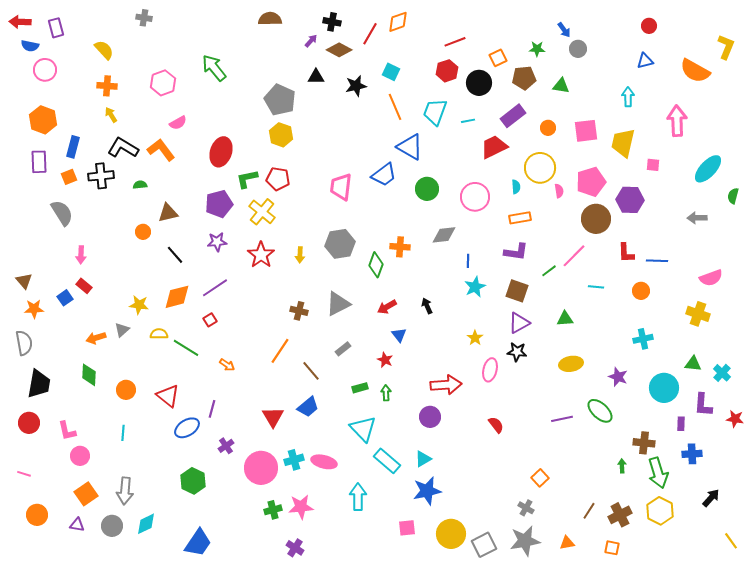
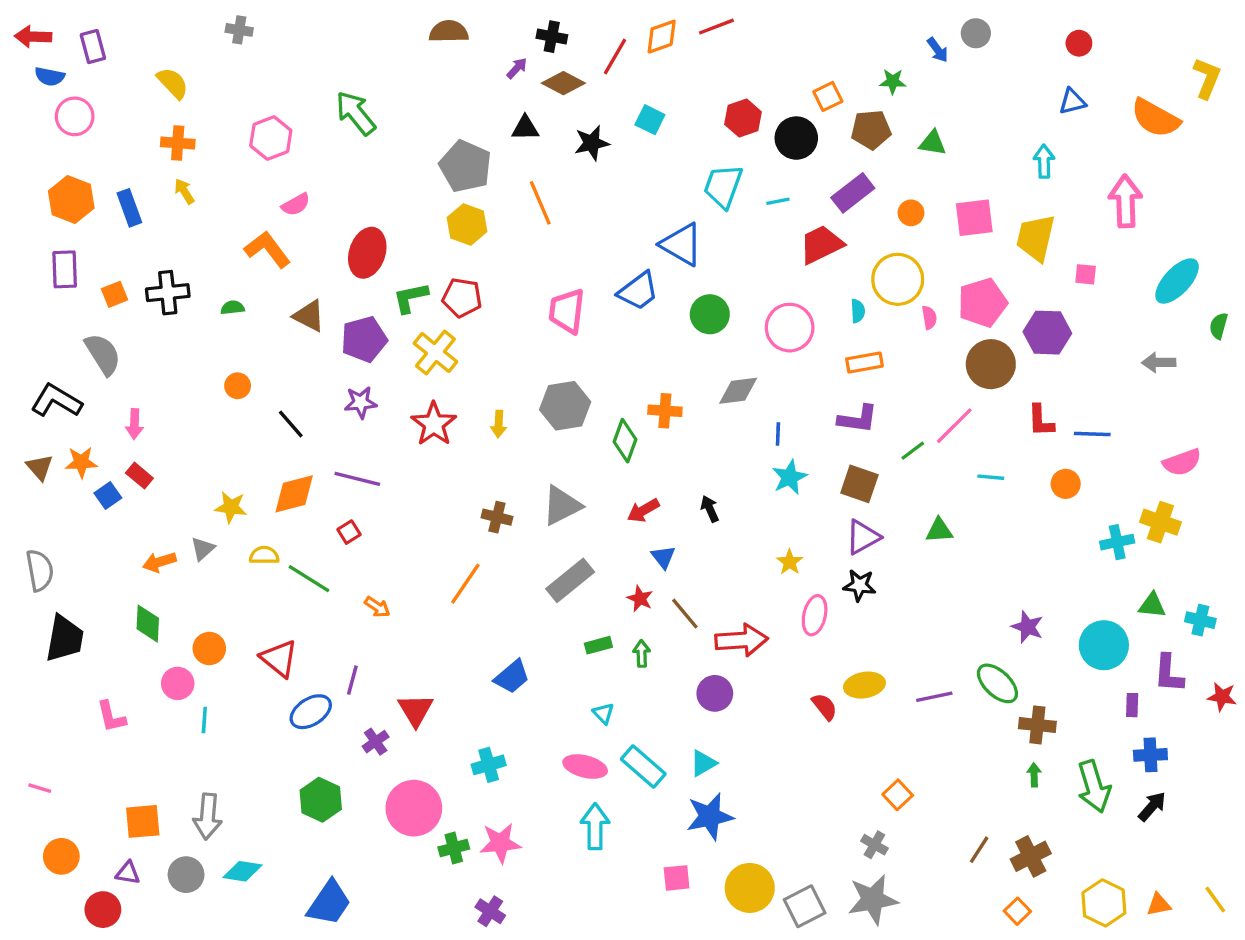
red line: (455, 42) -> (716, 27), moved
gray circle: (578, 49) -> (976, 33), moved
orange line: (395, 107) -> (540, 203), moved
blue rectangle: (73, 147) -> (129, 208), moved, turned -35
black L-shape: (123, 148) -> (56, 401), moved
brown triangle: (168, 213) -> (309, 316), moved, turned 40
purple line: (215, 288) -> (357, 479), turned 48
orange star: (34, 309) -> (81, 462), moved
cyan cross: (643, 339) -> (1117, 542), moved
gray rectangle: (343, 349) -> (570, 580), size x1.8
yellow ellipse: (571, 364) -> (864, 685), moved
brown line: (311, 371) -> (685, 614), moved
cyan cross: (722, 373) -> (1200, 620), turned -30
red triangle: (273, 417) -> (415, 710), moved
red circle: (29, 423) -> (103, 910), moved
cyan triangle: (363, 429) -> (603, 713), size x0.5
brown cross: (644, 443) -> (1037, 725), moved
pink circle: (80, 456) -> (178, 683), moved
pink ellipse: (324, 462) -> (585, 767), moved
pink circle: (261, 468) -> (414, 808), moved
orange square: (86, 494) -> (143, 821), turned 30
black arrow: (711, 498) -> (1152, 806), moved
yellow hexagon: (660, 511) -> (1104, 903), moved
cyan diamond: (146, 524) -> (243, 871), turned 35
orange triangle: (567, 543) -> (1159, 905), moved
orange square: (612, 548) -> (1017, 911), turned 35

